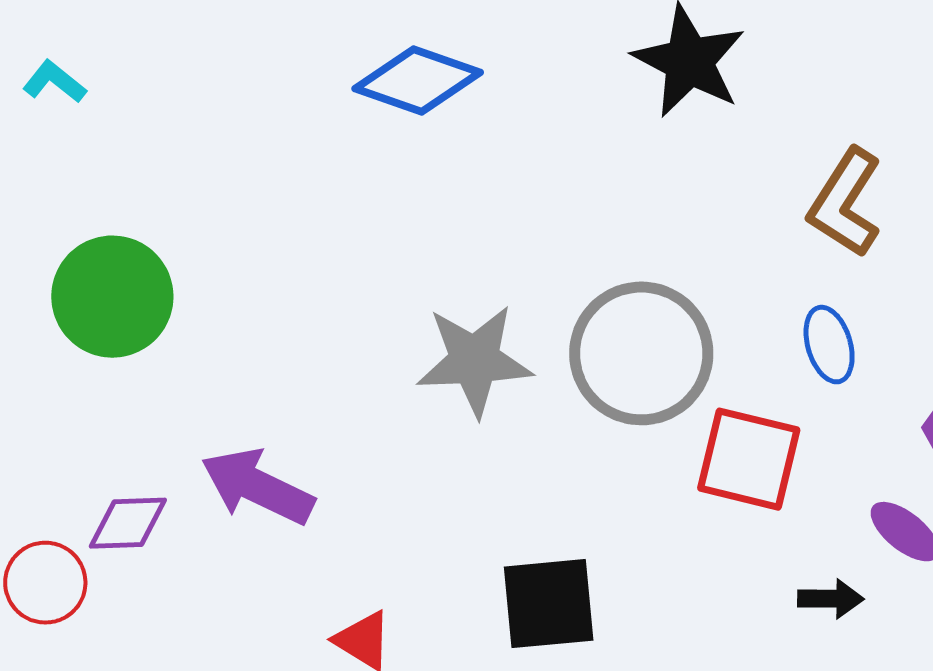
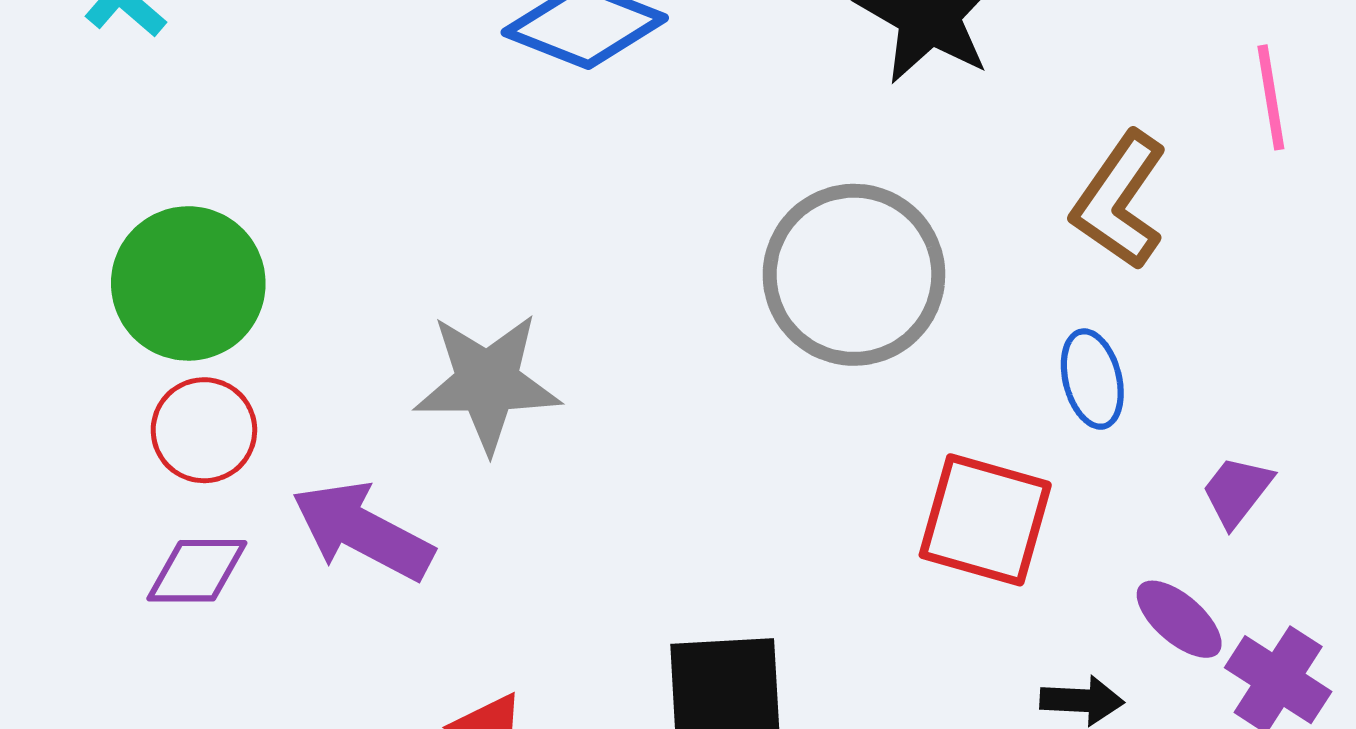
gray circle: (641, 353) -> (854, 275), moved
gray star: (474, 360) -> (487, 382), moved
red circle: (45, 583) -> (204, 430), moved

